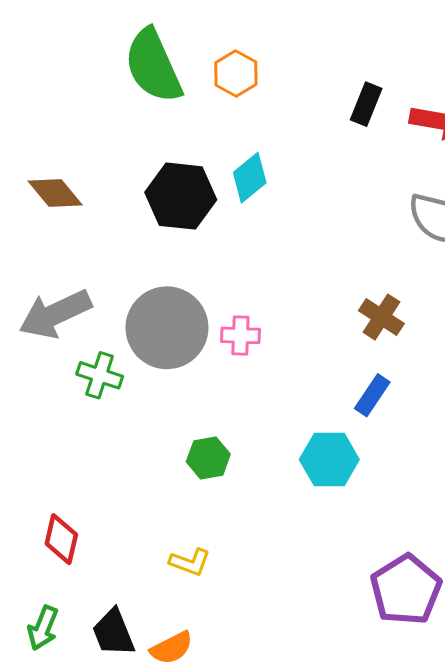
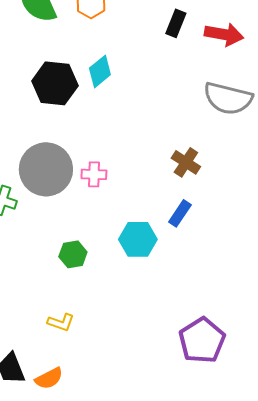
cyan hexagon: (329, 460) -> (138, 239), moved

